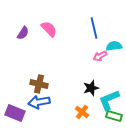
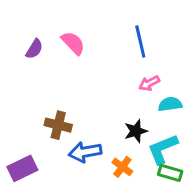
cyan semicircle: (114, 46) -> (170, 104), moved
blue arrow: (39, 102) -> (85, 152), moved
purple rectangle: (15, 113) -> (22, 168), turned -48

